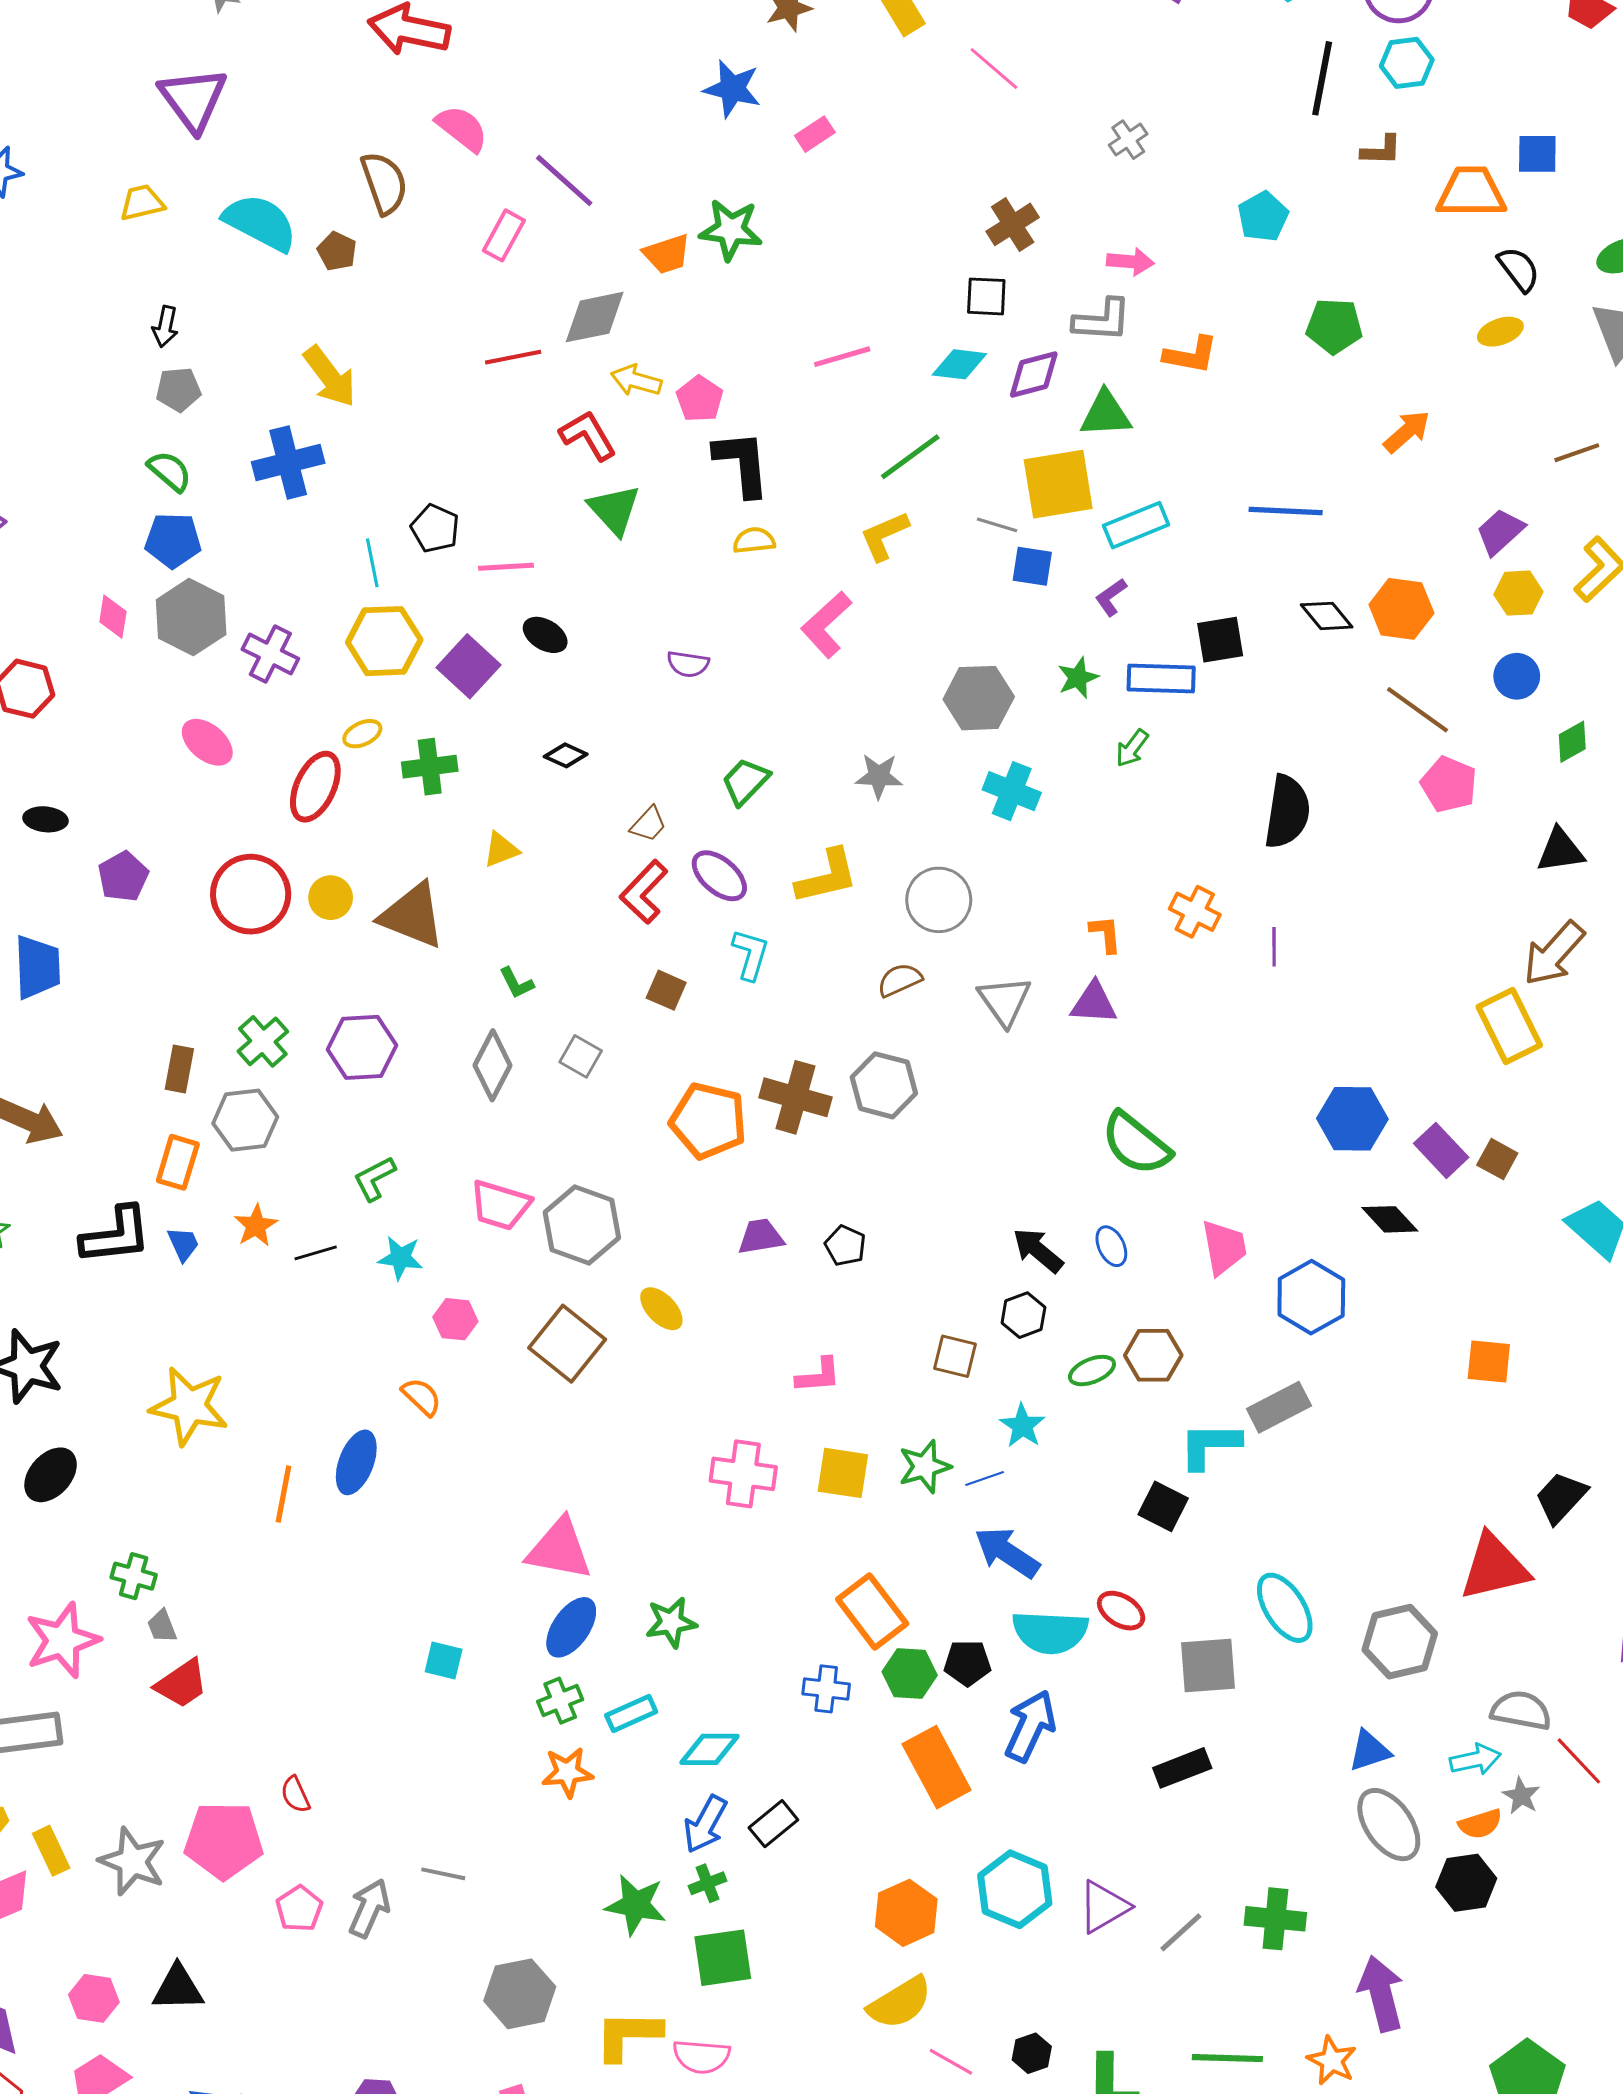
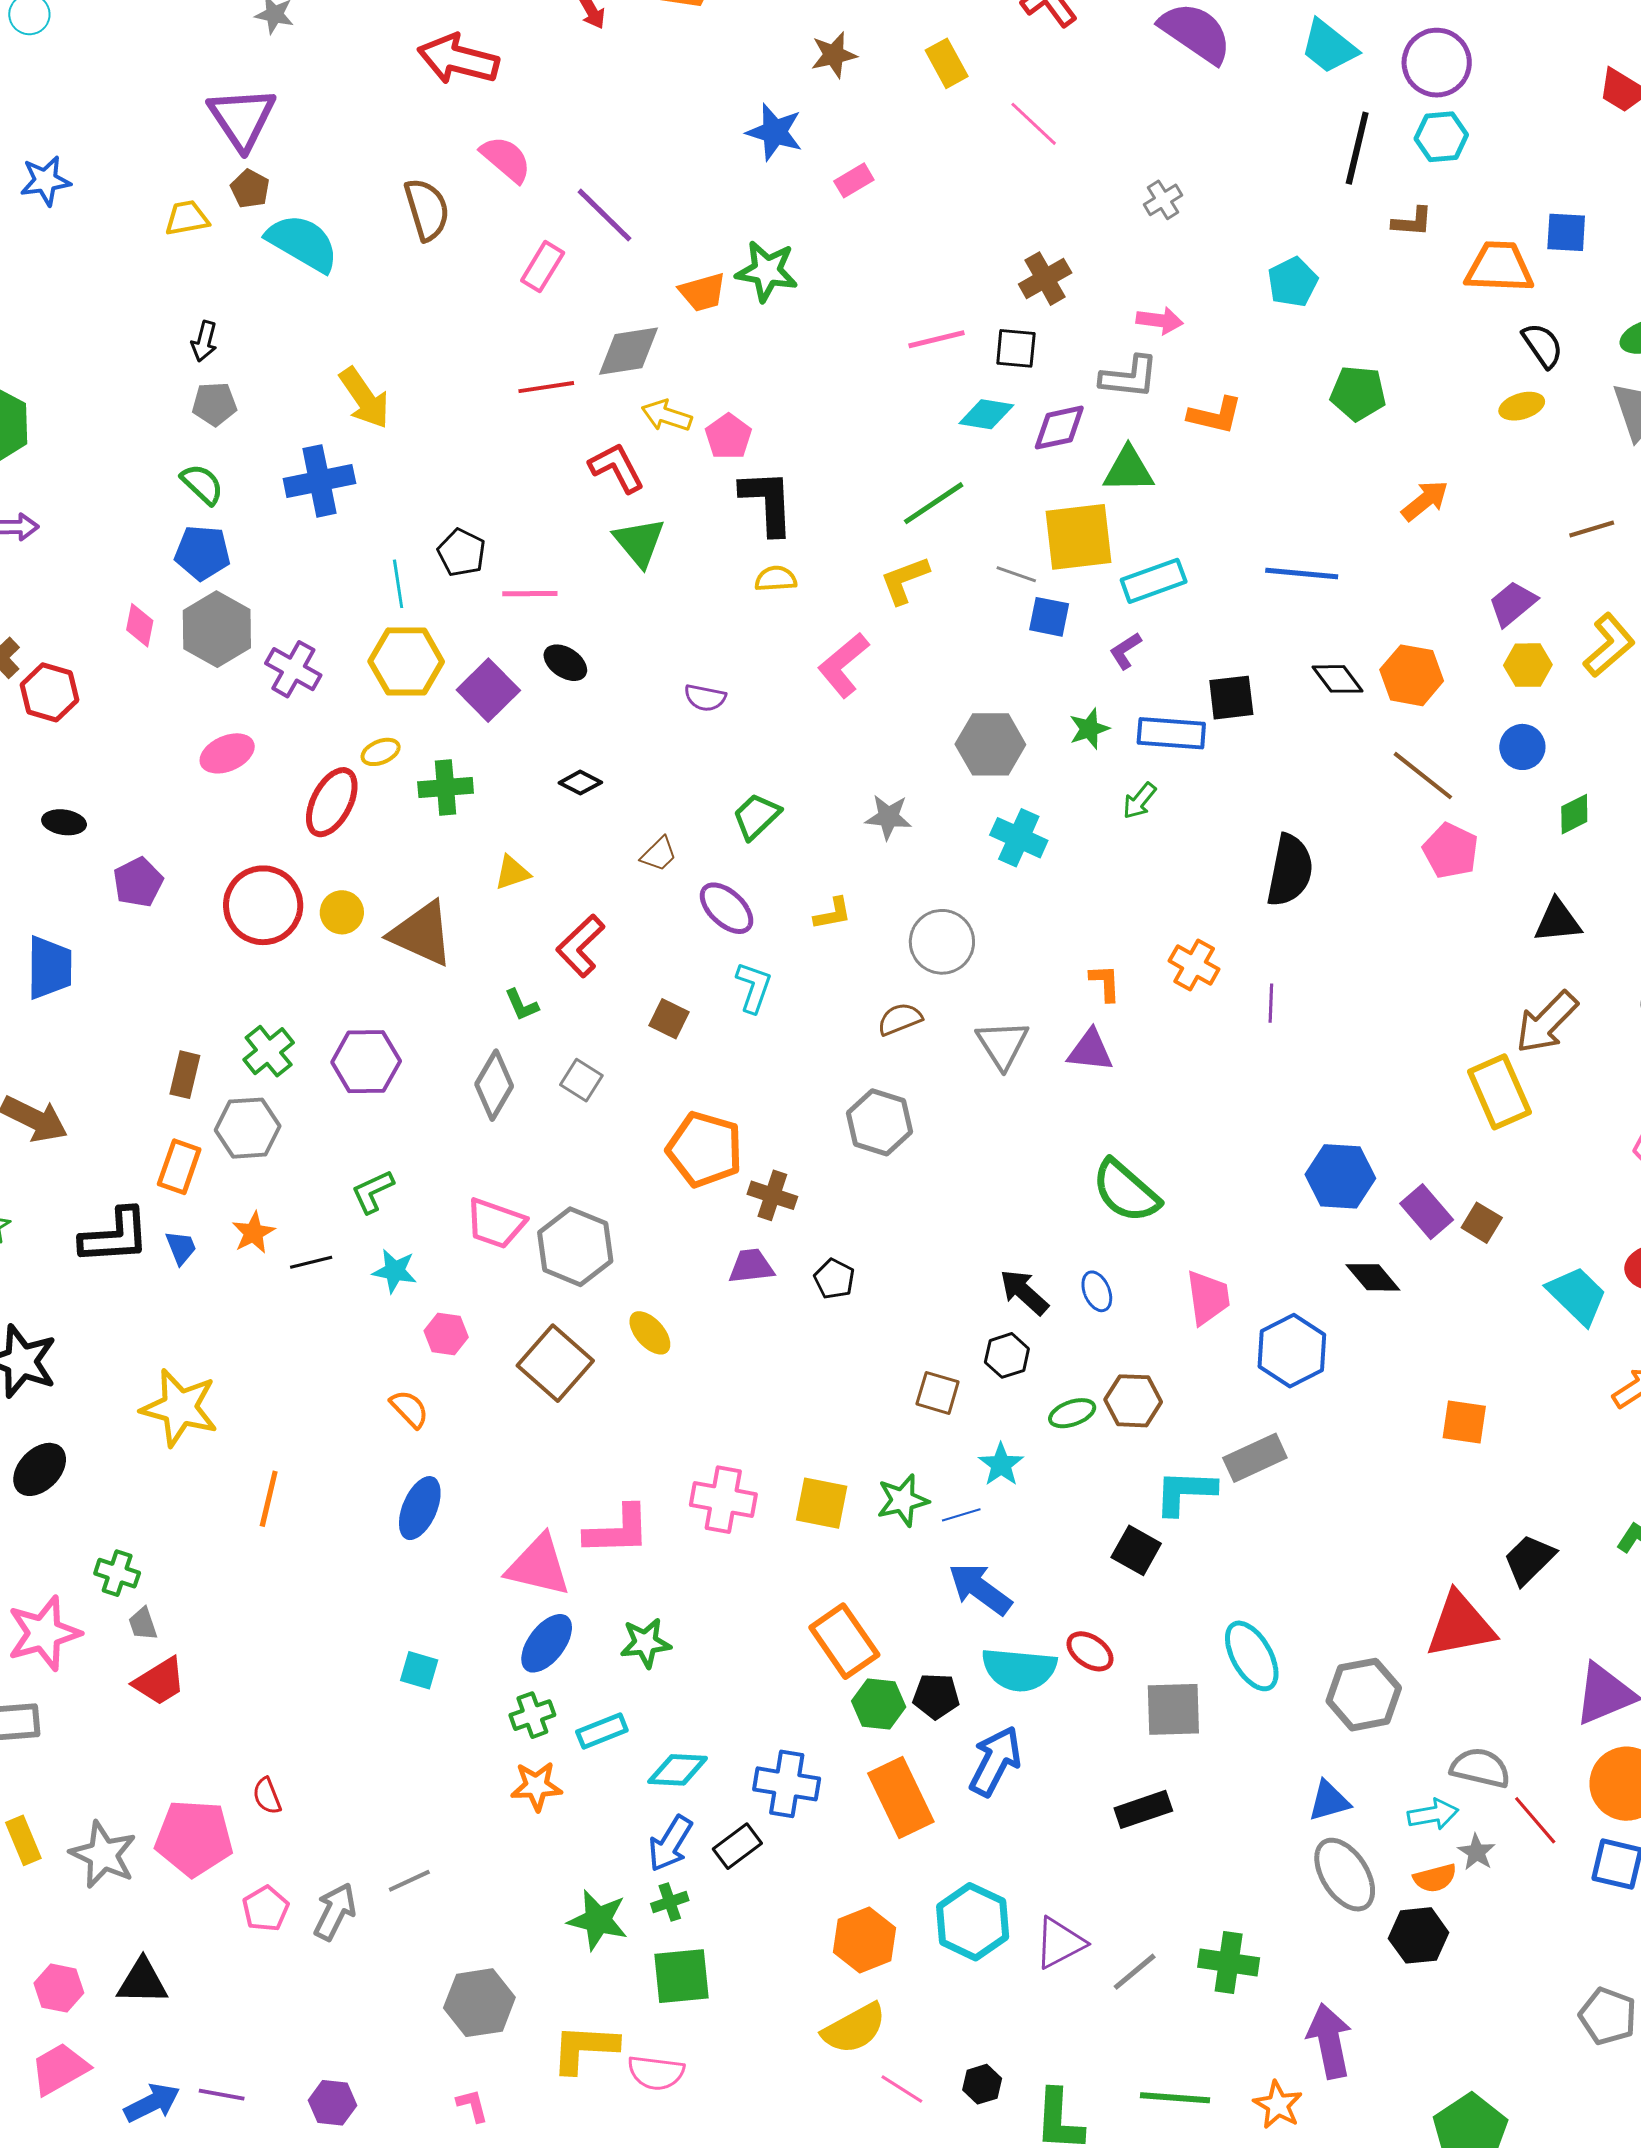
brown pentagon: (337, 251) -> (250, 189), moved
pink line: (842, 357) -> (936, 339), moved
pink ellipse: (207, 742) -> (227, 753), turned -66
yellow L-shape: (827, 876) -> (833, 914), size x0.6
red L-shape: (644, 892) -> (581, 946), moved
brown cross: (796, 1097) -> (772, 1195), moved, size x0.7
pink L-shape: (818, 1375) -> (618, 1530), moved, size x1.5
blue ellipse: (356, 1462) -> (420, 1508), moved
blue cross: (826, 1689) -> (787, 1784), moved, size x1.4
gray line: (443, 1874) -> (409, 1881), turned -39

